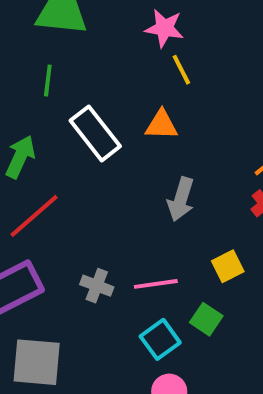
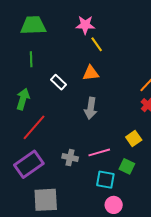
white rectangle: (95, 133) -> (58, 82), size x0.6
gray arrow: (181, 199) -> (91, 108), moved
cyan square: (160, 339) -> (105, 180), turned -36

